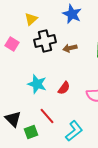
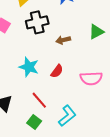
brown arrow: (70, 48) -> (63, 40), moved
green square: (31, 132) -> (34, 122), moved, turned -32

